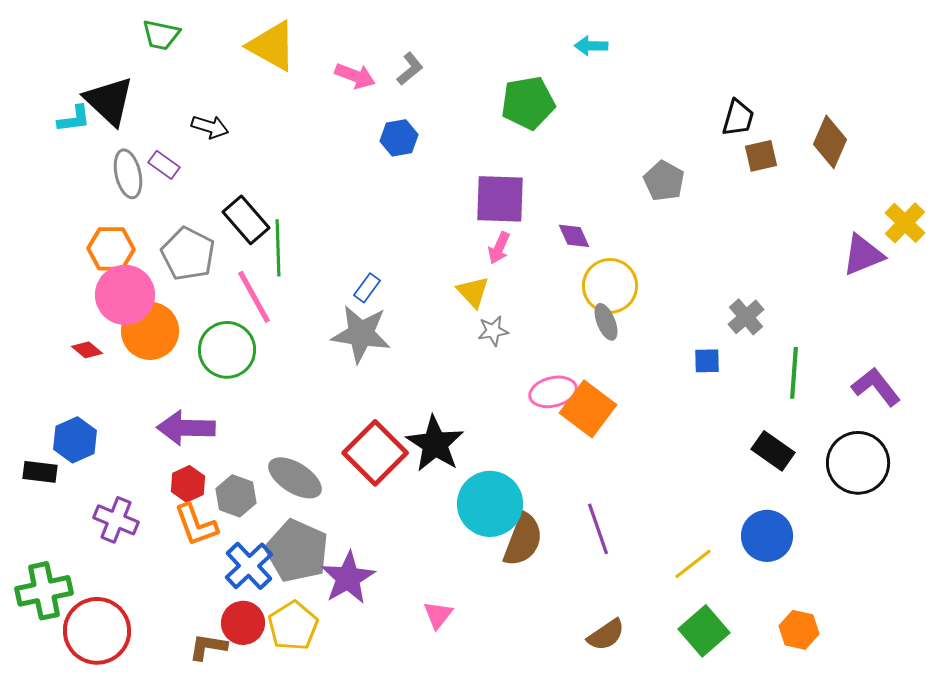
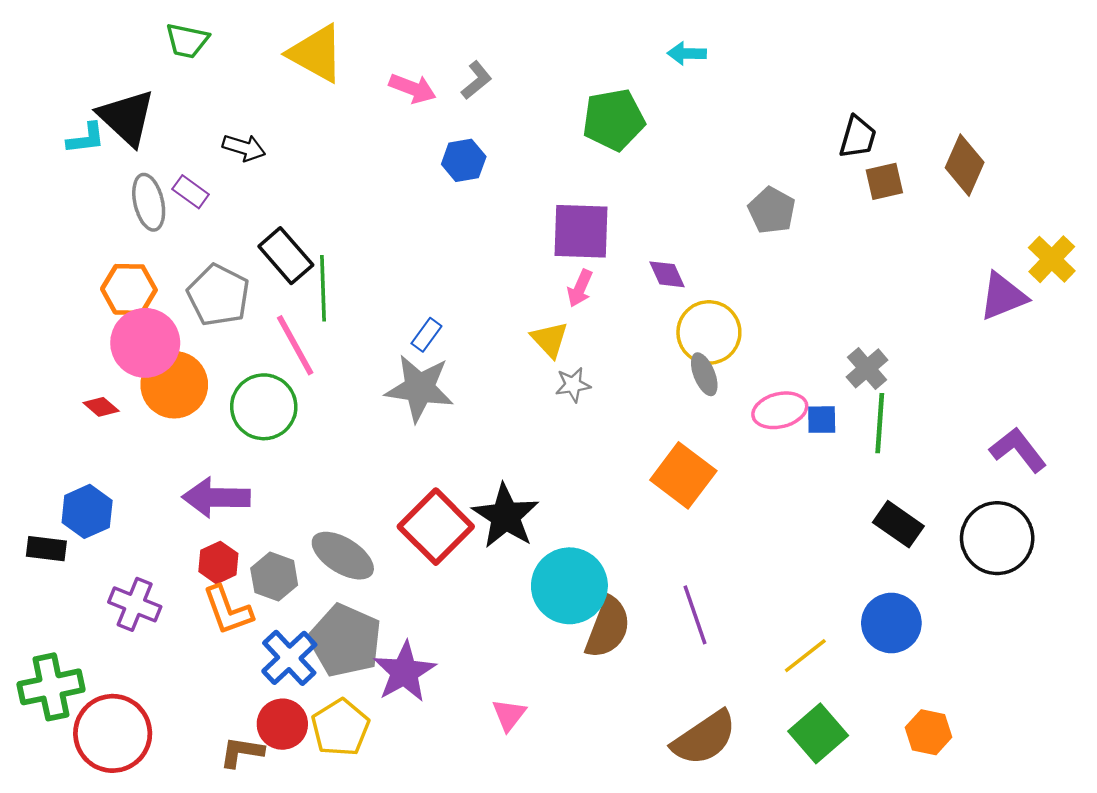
green line: (794, 373) -> (880, 423), moved
pink ellipse: (553, 392) -> (780, 410), moved
brown semicircle: (606, 635) -> (704, 738), size x1.5

